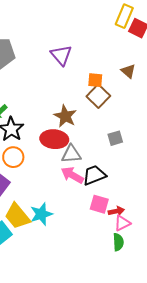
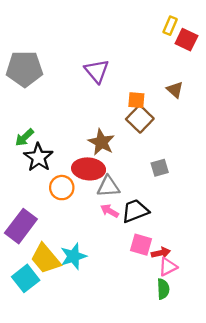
yellow rectangle: (124, 16) -> (170, 26), size x0.7
orange circle: (13, 157) -> (62, 188), moved
pink arrow: (72, 175) -> (110, 211), size x0.7

